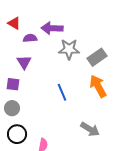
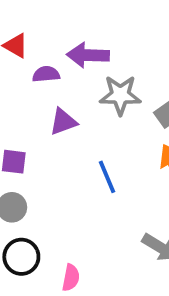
purple triangle: (24, 62) -> (63, 122), moved, turned 42

